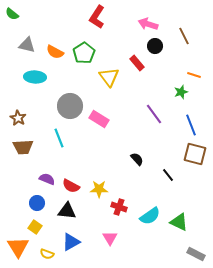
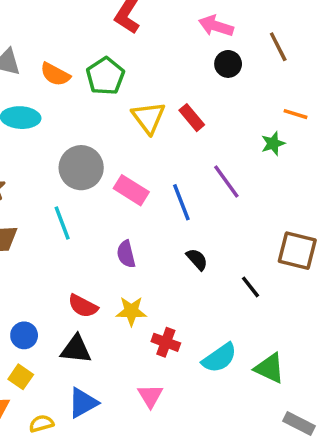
red rectangle: (137, 63) -> (192, 118), moved
blue line: (191, 125) -> (181, 202), moved
purple semicircle: (47, 179) -> (126, 254), moved, turned -126
yellow semicircle: (47, 254) -> (41, 424), turned 144

